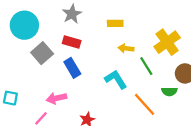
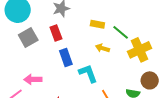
red rectangle: (72, 42) -> (56, 33), turned 42
green line: (146, 66) -> (121, 32), moved, turned -30
blue rectangle: (72, 68) -> (66, 57), moved

